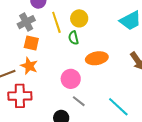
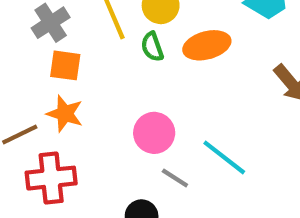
orange ellipse: (97, 58) -> (207, 45), moved
cyan line: (118, 107) -> (224, 157), moved

